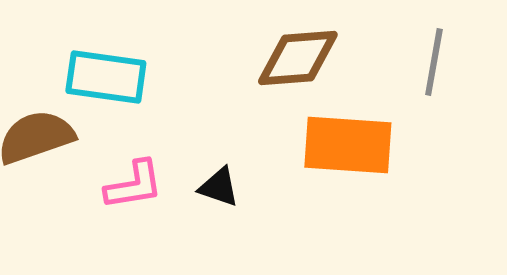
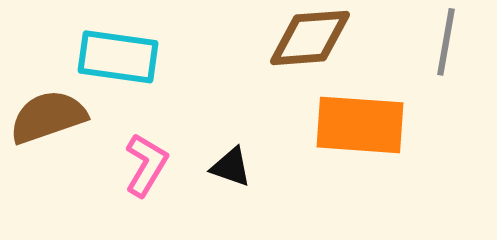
pink L-shape: (134, 185) -> (146, 165), turned -50

